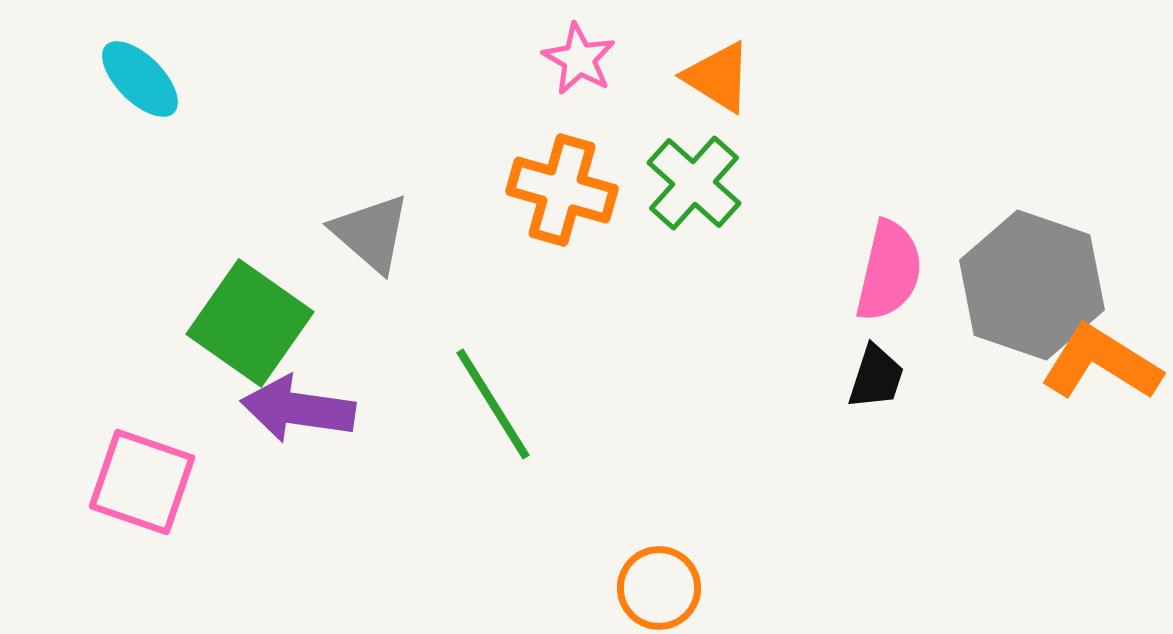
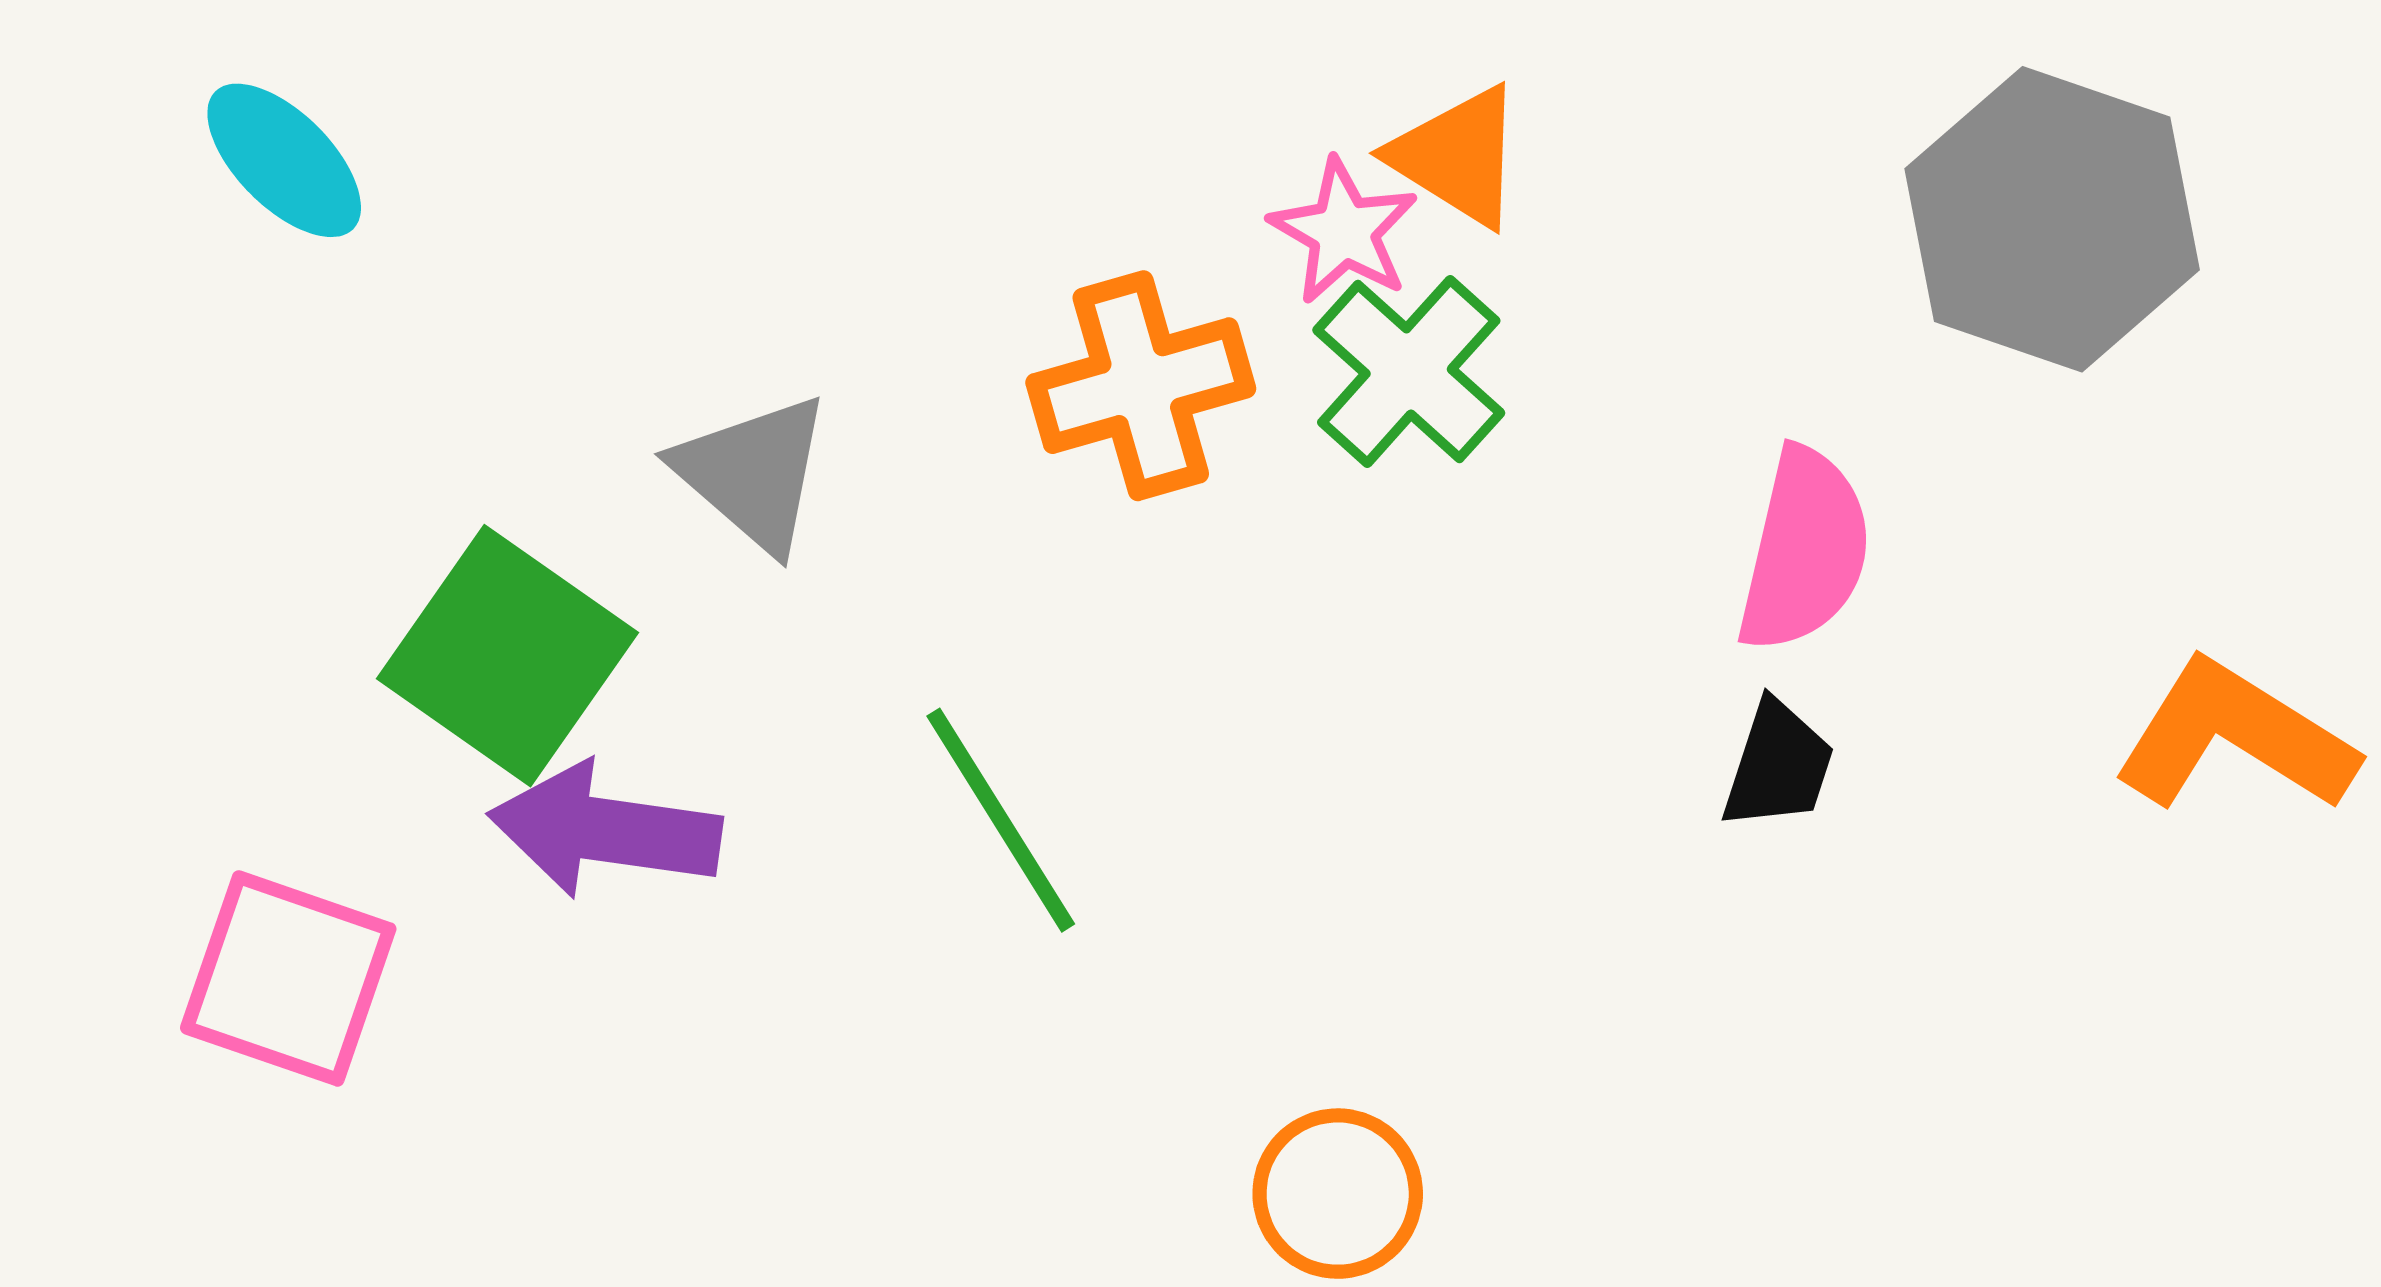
pink star: (579, 59) -> (1344, 231), moved
orange cross: (562, 190) -> (1141, 386), turned -32
gray hexagon: (1032, 285) -> (2052, 219), moved

